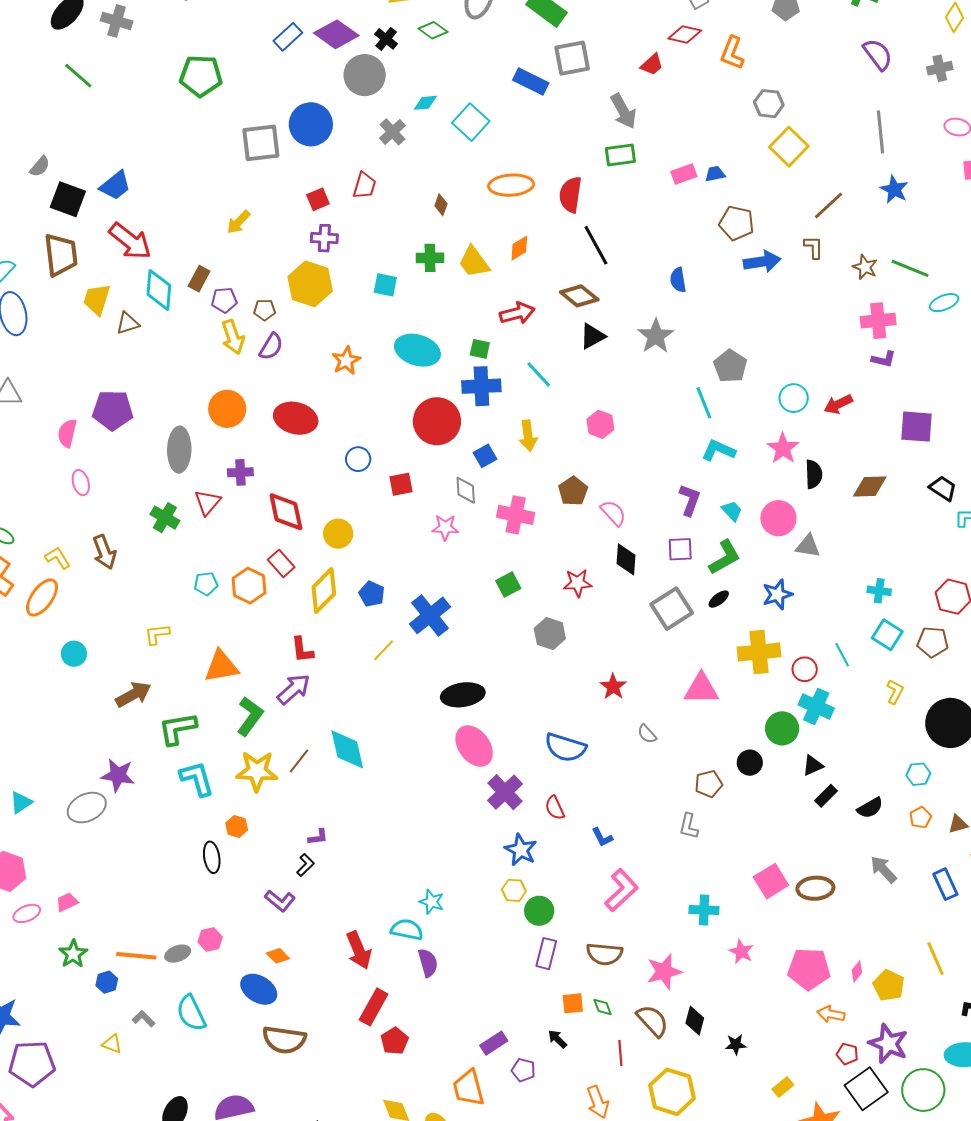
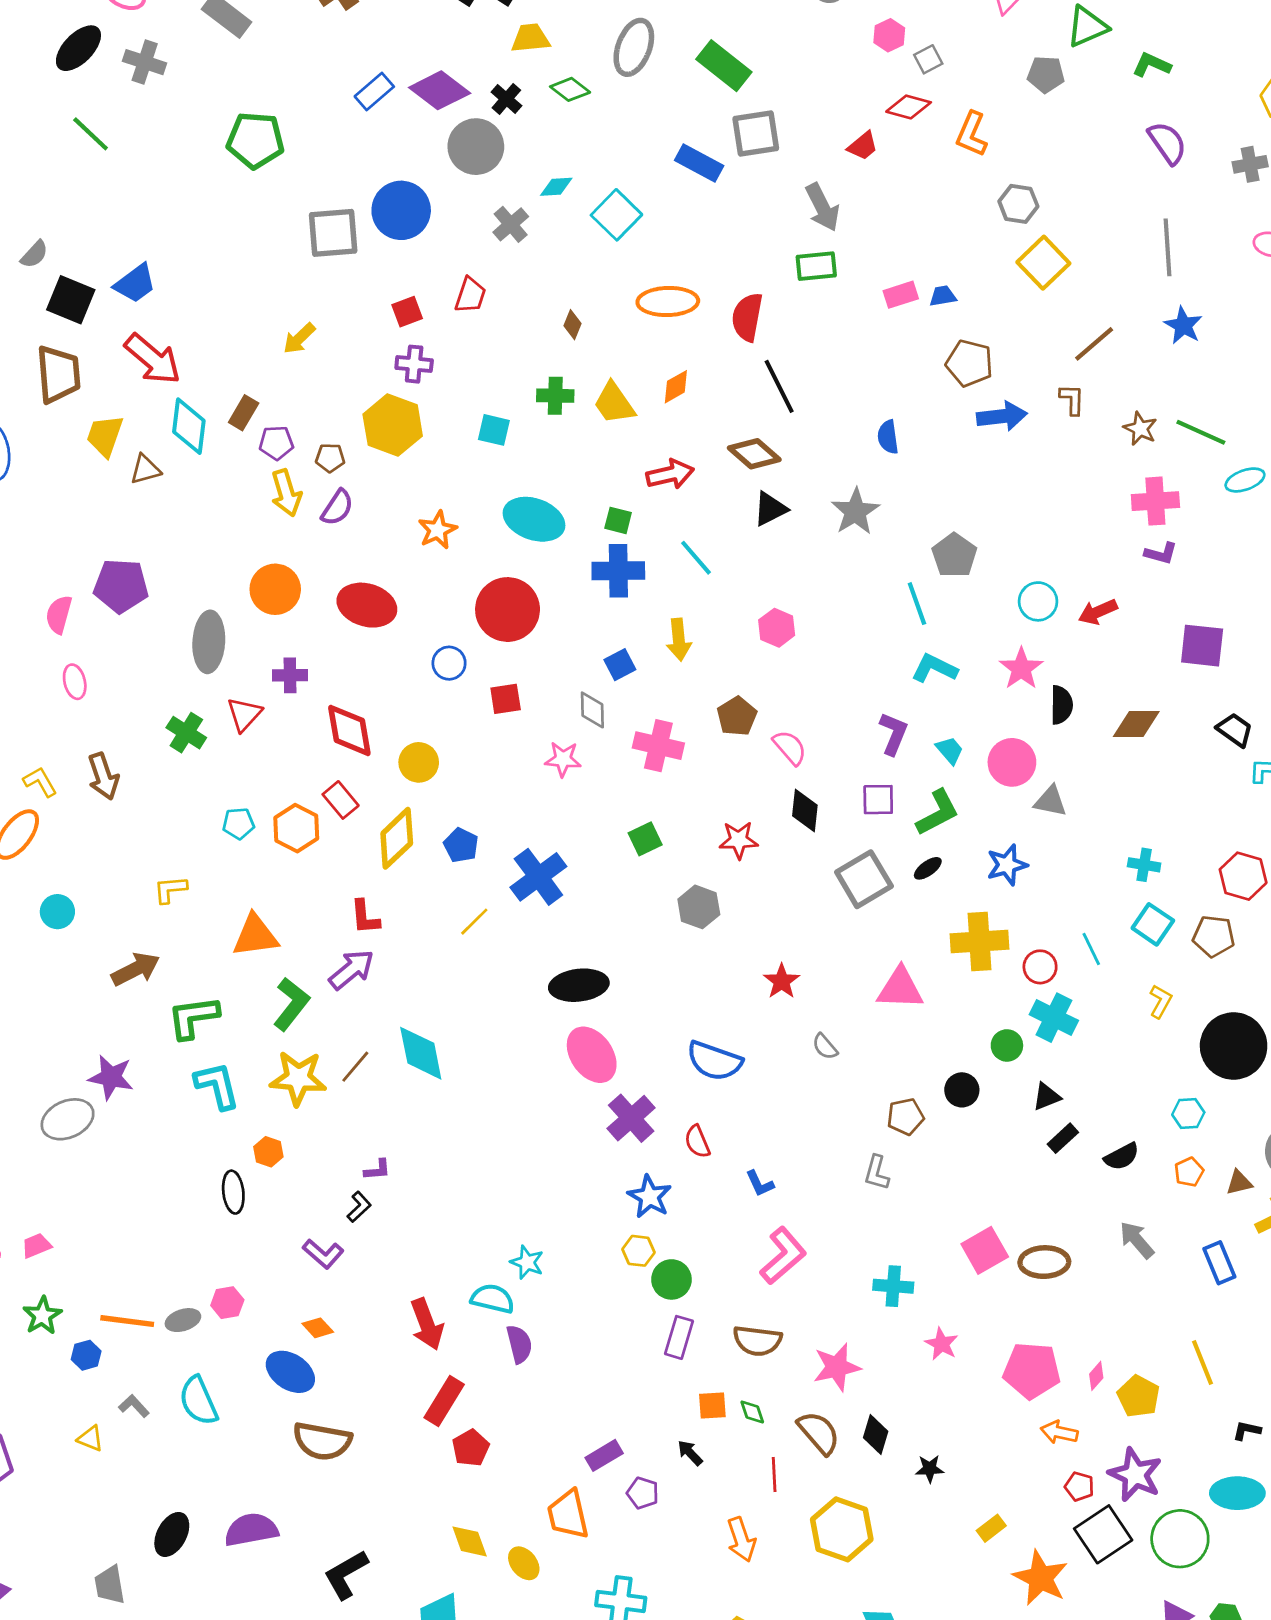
red circle: (437, 421) -> (508, 610), moved
green circle: (782, 728) -> (1007, 1045), size x0.7

